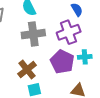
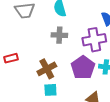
gray cross: (33, 34) -> (59, 35), size x0.7

